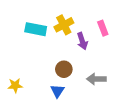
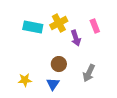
gray arrow: (96, 79) -> (89, 73), turned -66
yellow star: (15, 85) -> (25, 80), moved

